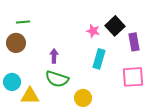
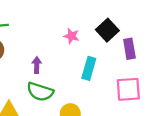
pink star: (93, 31) -> (71, 36), moved

